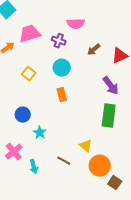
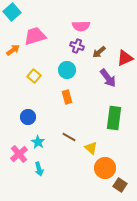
purple cross: (59, 41) -> (77, 46), moved
purple arrow: (111, 86) -> (108, 78), moved
cyan star: (40, 133) -> (38, 142), moved
brown line: (64, 161) -> (69, 137), moved

